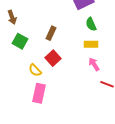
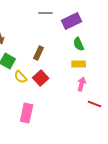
pink arrow: (94, 64) -> (82, 84), turned 48
yellow semicircle: (35, 70) -> (21, 77), moved

